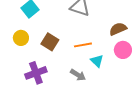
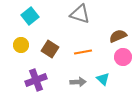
cyan triangle: (97, 61) -> (103, 79), moved
gray arrow: (78, 75) -> (78, 82), turned -35

